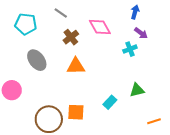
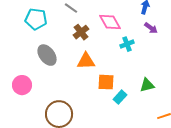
cyan cross: (130, 49) -> (127, 44), moved
orange square: (76, 112) -> (106, 82), moved

